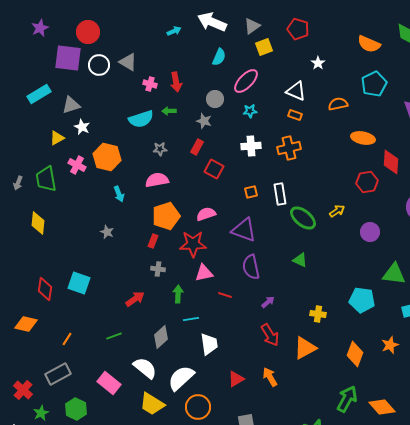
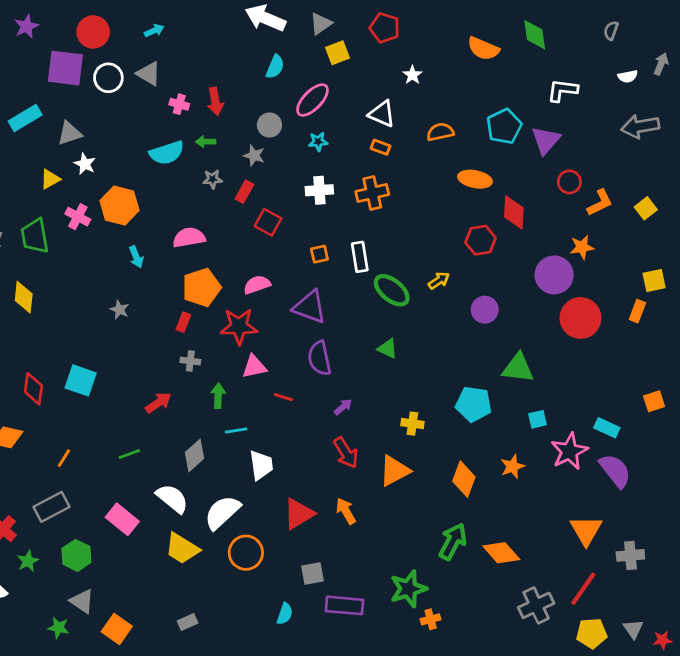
cyan arrow: (174, 31) -> (154, 31), moved
cyan pentagon: (374, 84) -> (504, 126), moved
gray star: (160, 149) -> (213, 179), moved
red triangle: (236, 379) -> (299, 514), size x1.4

